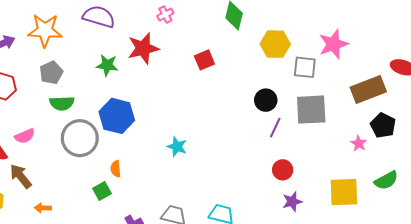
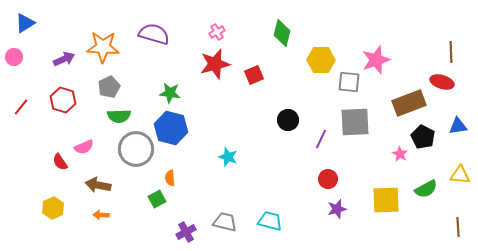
red star: (143, 48) -> (215, 64), moved
green star: (107, 65) -> (170, 93), moved
black circle: (266, 100) -> (288, 120), moved
brown arrow: (21, 176) -> (98, 185), moved, turned -40

